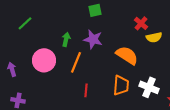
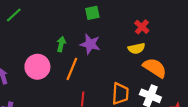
green line: (25, 23) -> (14, 15), moved
yellow semicircle: (154, 37) -> (136, 48), moved
orange semicircle: (127, 55) -> (155, 68), moved

